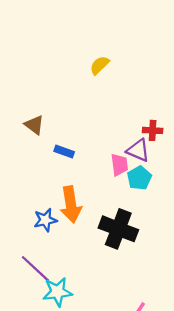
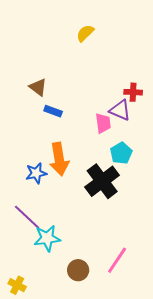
brown triangle: (34, 125) -> (38, 87), moved
cyan pentagon: (139, 178) -> (121, 153), moved
black cross: (118, 229) -> (102, 181), turned 32

